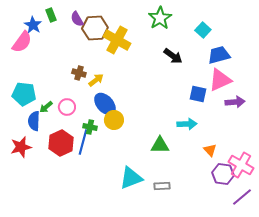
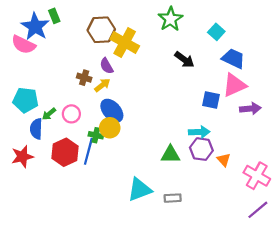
purple semicircle: (77, 19) -> (107, 66), moved
blue star: (33, 25) -> (35, 27), size x1.5
pink semicircle: (22, 42) -> (23, 45), turned 80
blue trapezoid: (219, 55) -> (233, 58), turned 40
yellow circle: (114, 120) -> (110, 128), moved
purple hexagon: (223, 174) -> (201, 149), moved

